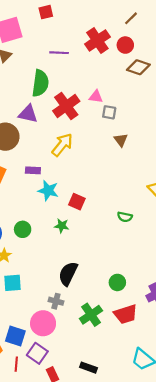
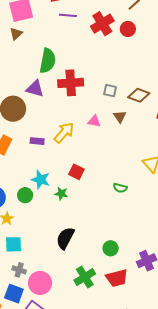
purple line: (59, 53) -> (68, 15), moved
brown diamond: (138, 67) -> (139, 95), moved
pink triangle: (96, 97) -> (94, 121), moved
red cross: (66, 106) -> (71, 83), turned 30
yellow arrow: (62, 145) -> (64, 133), moved
cyan star: (48, 191) -> (41, 180), moved
gray cross: (56, 301) -> (19, 270), moved

